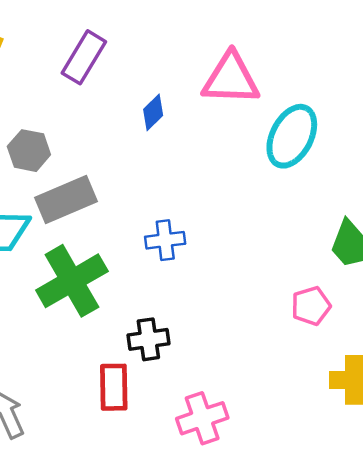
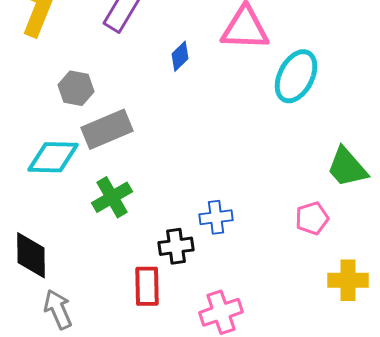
blue cross: (165, 240) -> (216, 217), moved
green cross: (72, 281) -> (112, 197), size x0.7

